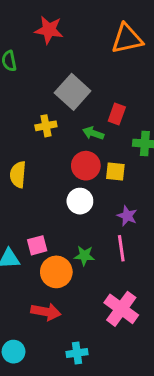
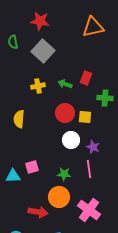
gray square: (73, 92) -> (43, 51), moved
green arrow: (93, 133) -> (65, 84), moved
white circle: (80, 201) -> (71, 140), moved
orange circle: (56, 272) -> (59, 197), moved

